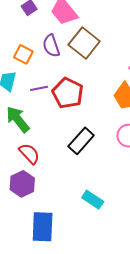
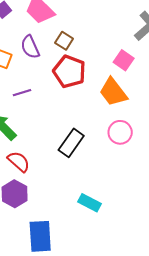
brown square: (84, 43) -> (64, 41), size x0.6
red pentagon: (68, 93) -> (69, 71), moved

